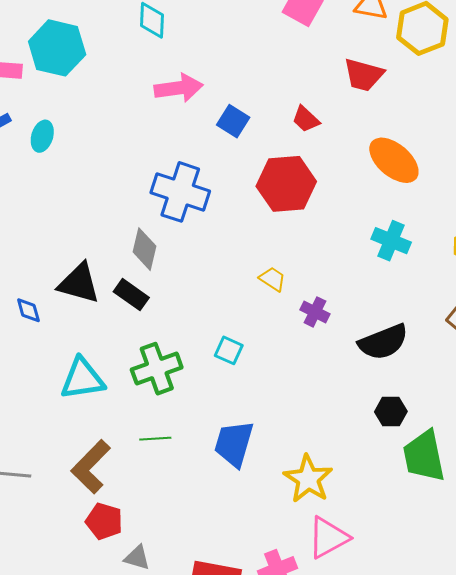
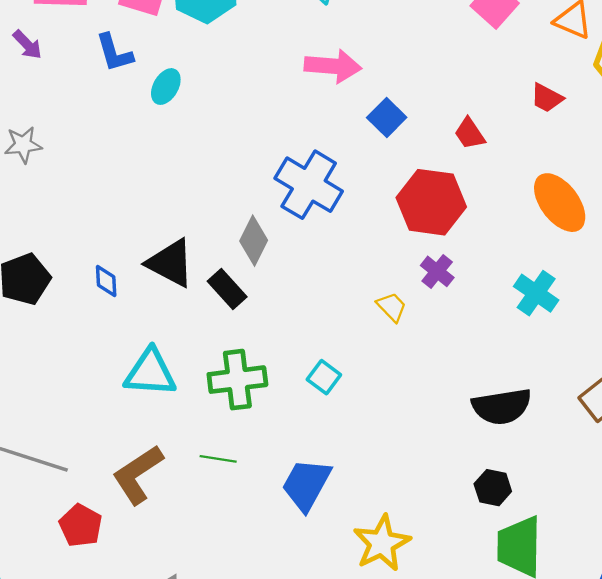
red trapezoid: (364, 75) -> (547, 98), size x0.7
purple cross: (315, 312) -> (437, 271), moved
red pentagon: (104, 521) -> (81, 526), moved

